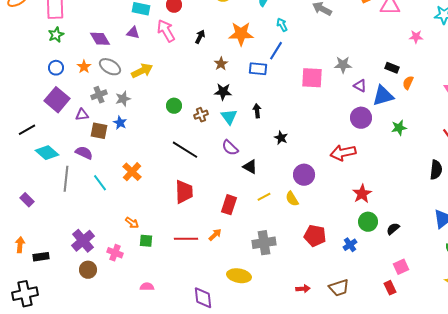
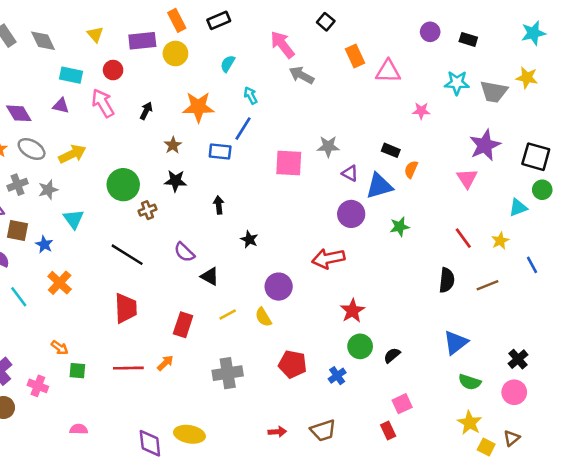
green circle: (174, 106) -> (123, 185), moved, size x1.6
cyan triangle: (229, 117) -> (74, 219), moved
blue star: (120, 123) -> (44, 245), moved
yellow ellipse: (239, 276) -> (189, 434), moved

